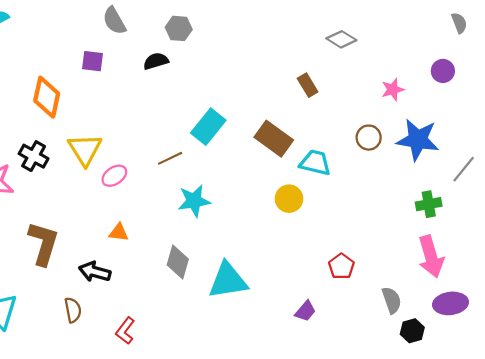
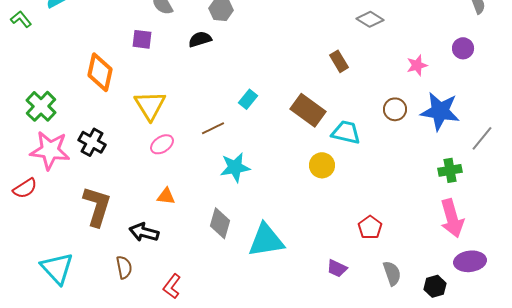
cyan rectangle: (208, 127) -> (248, 99), size x0.6
yellow triangle: (85, 150) -> (150, 105), moved
black cross: (34, 156) -> (92, 142), moved
gray semicircle: (392, 300) -> (392, 273), moved
purple trapezoid: (305, 311) -> (337, 268), turned 75

